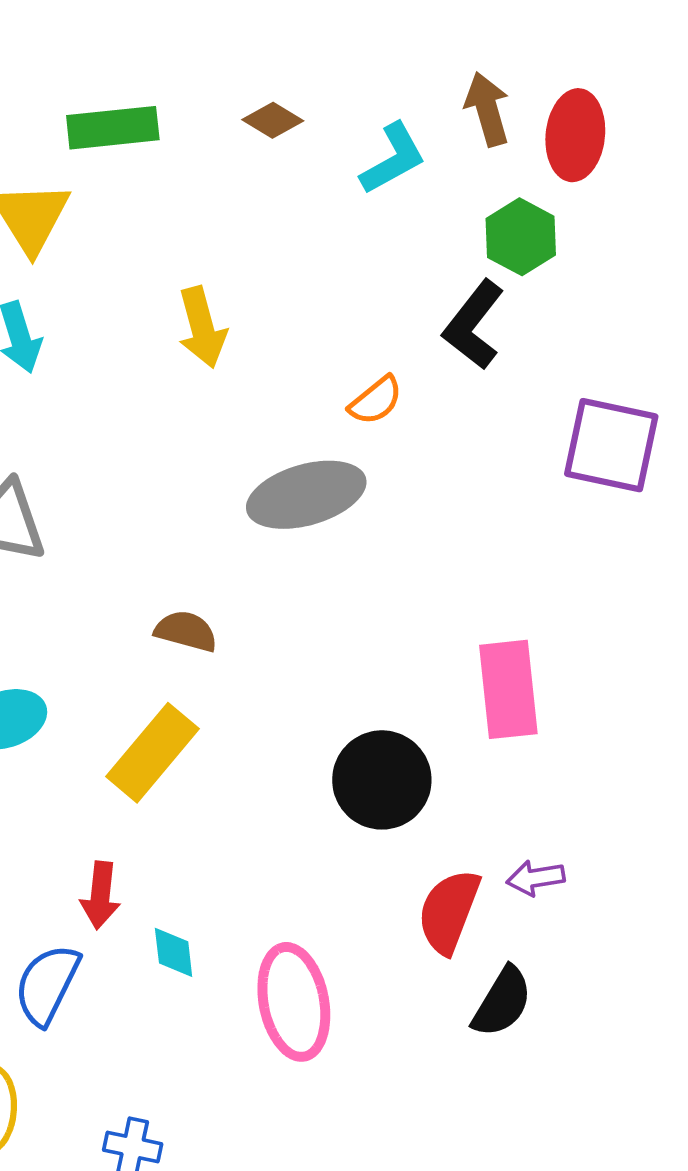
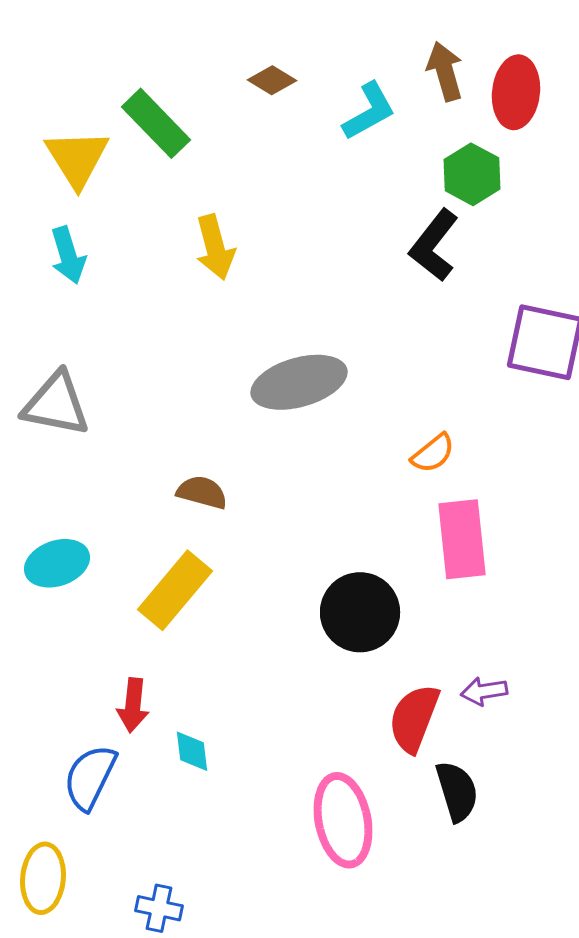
green rectangle: (113, 128) -> (156, 123), moved, turned 52
orange semicircle: (376, 401) -> (433, 453), moved
pink ellipse: (294, 1002) -> (343, 820), moved
black semicircle: (502, 1002) -> (457, 791), turned -48

